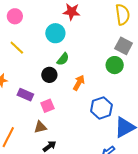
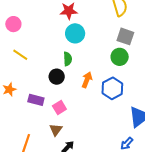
cyan circle: (55, 33) -> (75, 33), moved
green semicircle: (63, 59) -> (68, 59), turned -32
blue hexagon: (101, 108) -> (112, 88), moved
brown triangle: (40, 127) -> (56, 130), turned -32

